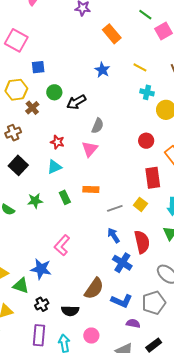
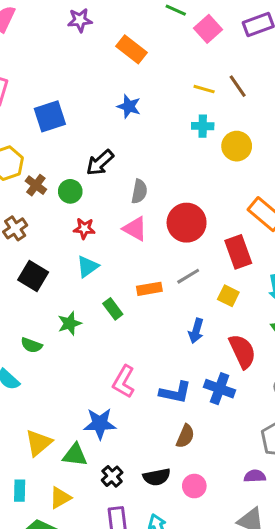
blue square: (38, 67) -> (50, 116), moved, size x1.5
yellow line: (140, 67) -> (204, 89), moved
green circle: (54, 92) -> (70, 191), moved
red circle: (146, 141) -> (187, 223), moved, size x1.6
pink triangle: (90, 149) -> (135, 229), turned -30
gray line: (115, 208) -> (188, 276), moved
blue arrow: (114, 235) -> (196, 331), moved, turned -119
brown semicircle: (94, 288) -> (185, 436), size x0.7
blue L-shape: (122, 301) -> (175, 392), moved
pink circle: (91, 336) -> (194, 486), moved

